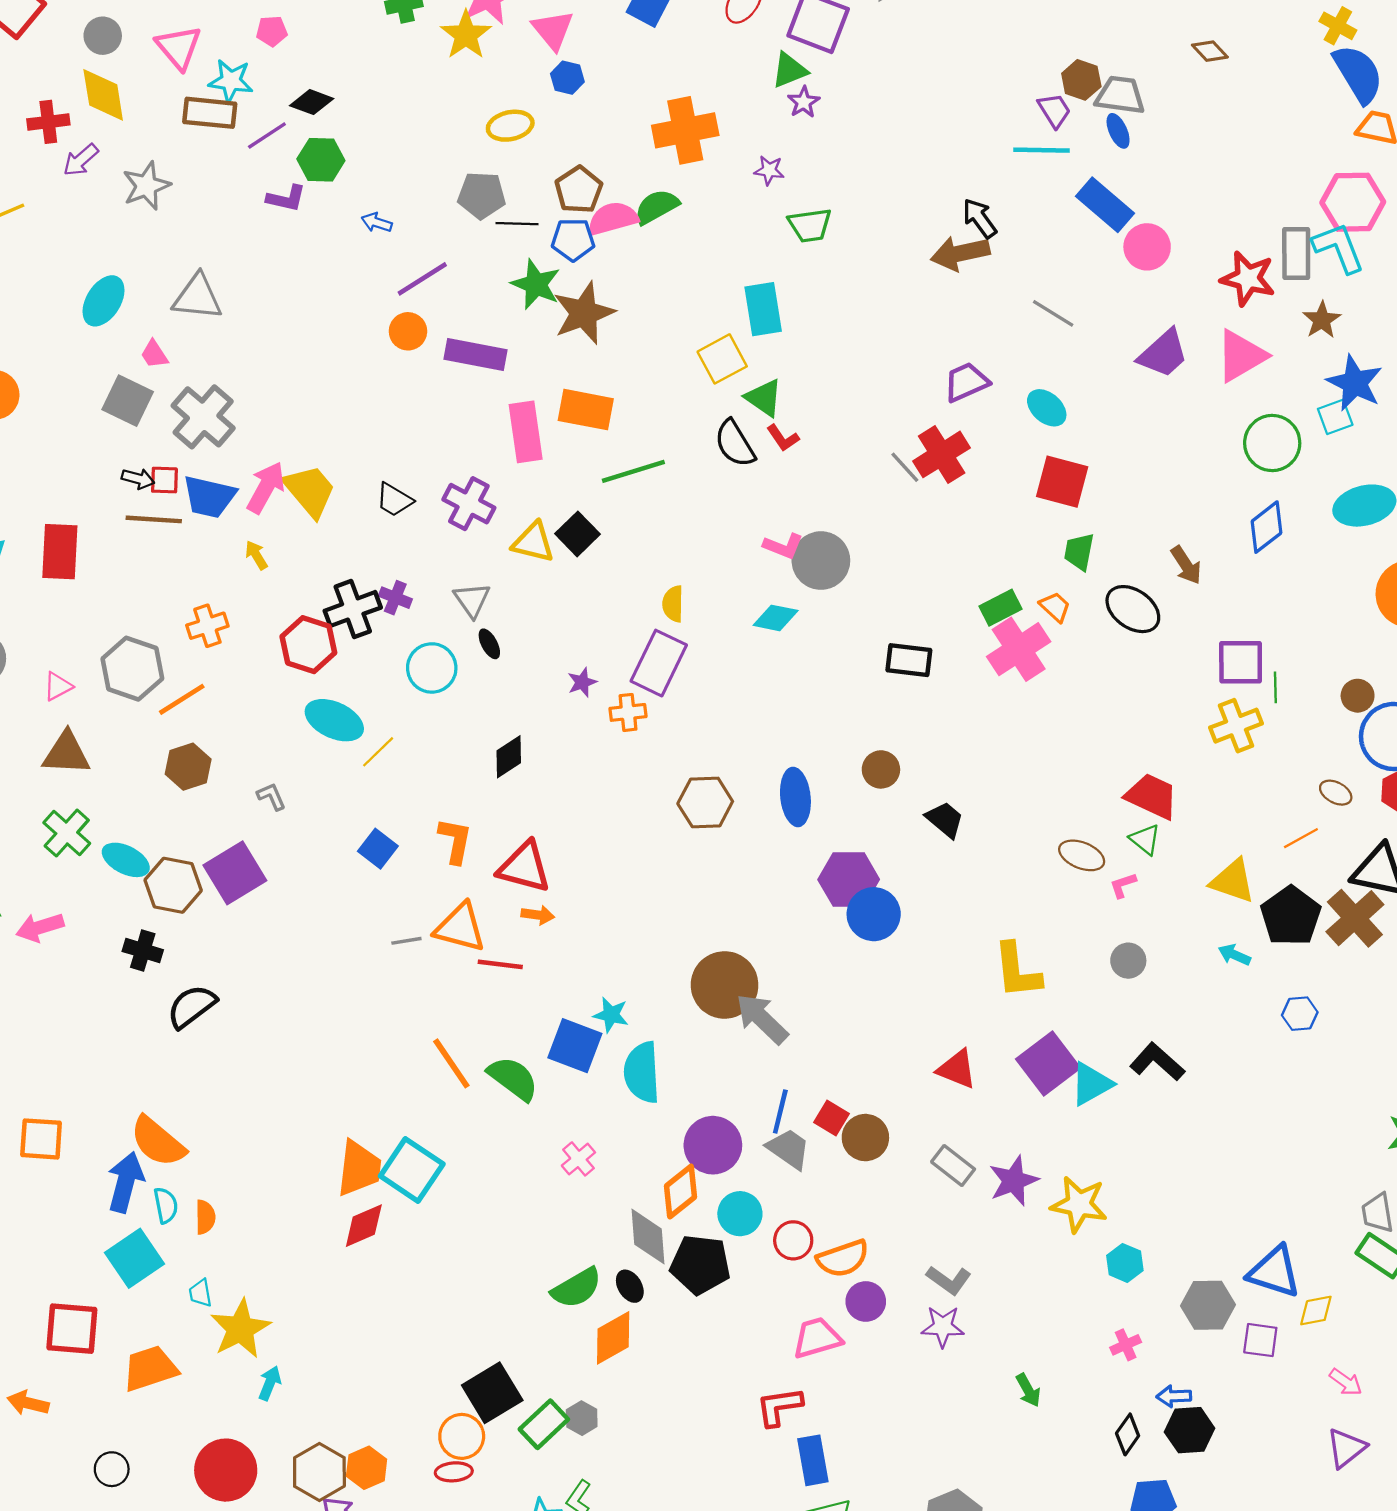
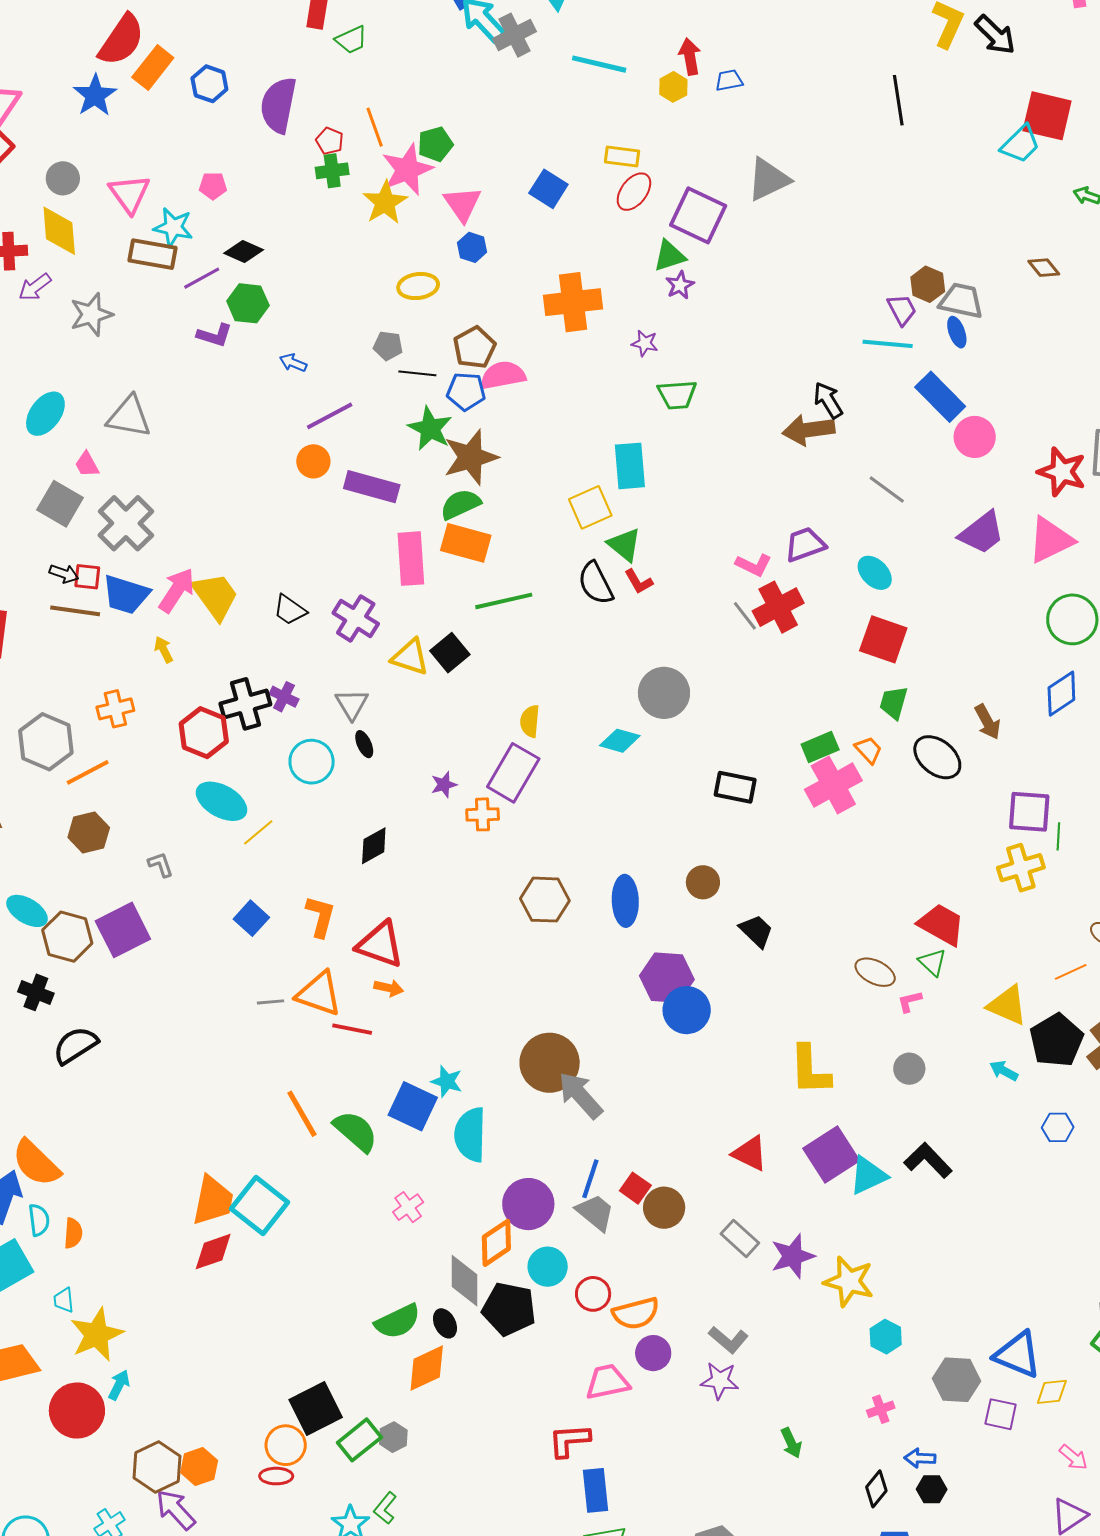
gray pentagon: (482, 195) -> (388, 346), size x0.7
green semicircle: (657, 207) -> (460, 504), moved
pink L-shape: (783, 546) -> (754, 565), moved
black hexagon: (1190, 1430) -> (932, 1489), size x0.7
red circle: (226, 1470) -> (77, 1411), moved

